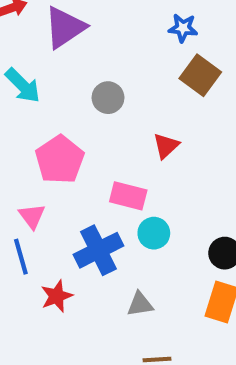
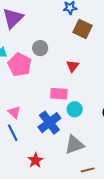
pink pentagon: (60, 160) -> (20, 65), moved
red star: (57, 296) -> (35, 160), moved
gray triangle: (140, 304) -> (74, 145), size x1.5

